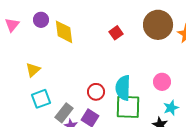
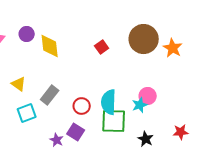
yellow triangle: (33, 70) -> (19, 84), turned -42
cyan star: (171, 108) -> (140, 105), moved
gray rectangle: (64, 113) -> (50, 95), moved

